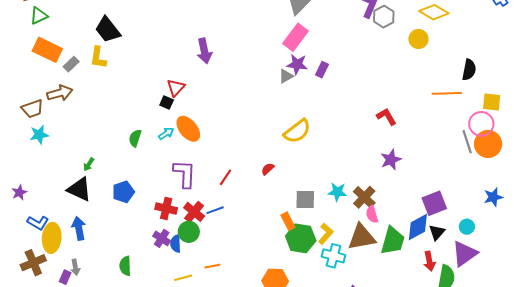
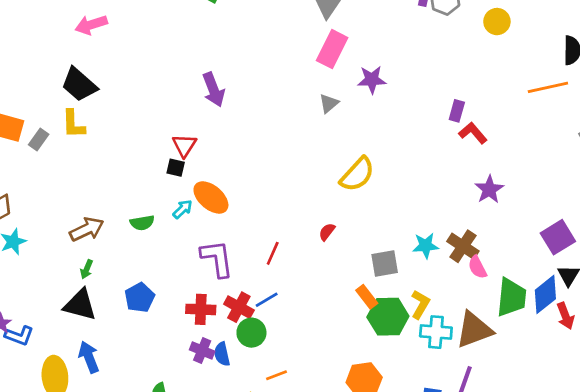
purple star: (297, 64) -> (372, 80), moved
purple rectangle: (322, 70) -> (457, 111), moved
brown arrow: (60, 93) -> (87, 229), moved
green semicircle: (135, 138) -> (142, 223), turned -108
blue L-shape: (38, 223) -> (19, 336), moved
blue diamond: (418, 227) -> (545, 294), moved
green circle: (189, 232) -> (251, 333), moved
brown triangle: (362, 237) -> (474, 330), moved

